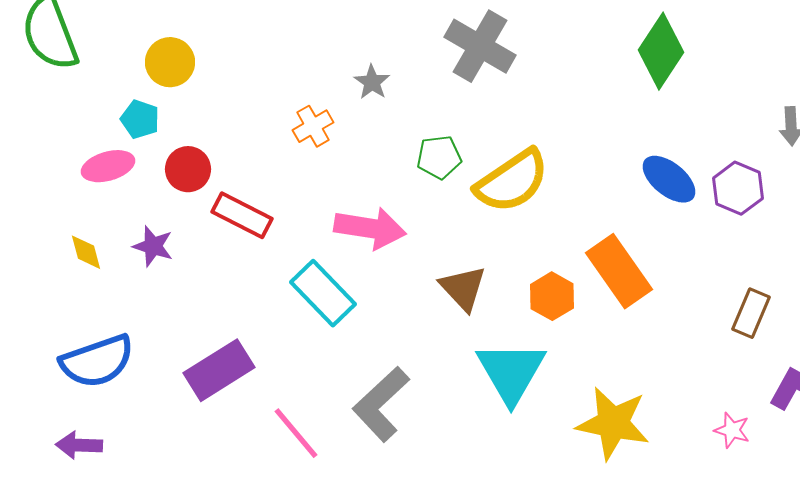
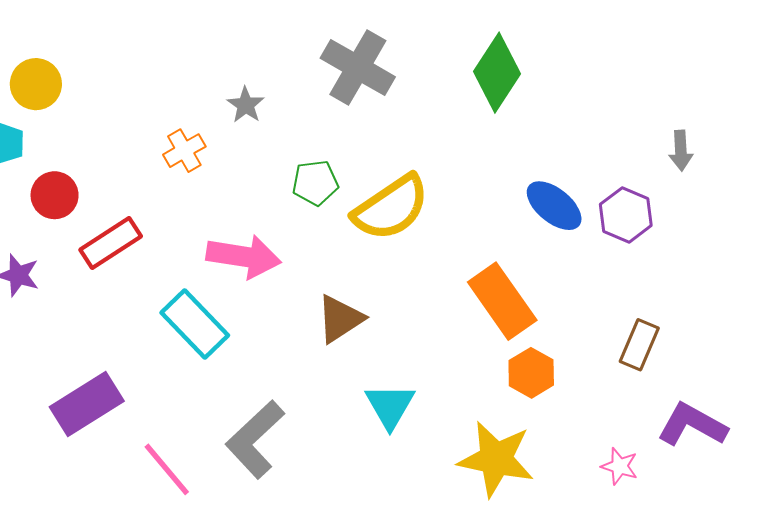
green diamond: (661, 51) -> (497, 73), moved
red rectangle: (242, 215) -> (111, 243), turned -60
brown triangle: (463, 288) -> (340, 319), turned 40
orange hexagon: (552, 296) -> (531, 373), moved
cyan triangle: (511, 372) -> (390, 406), size x0.7

